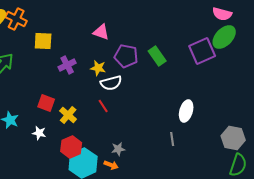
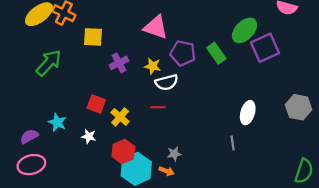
pink triangle: (101, 32) -> (156, 27), size x1.4
green ellipse: (224, 37) -> (244, 30), moved
red line: (103, 106) -> (158, 107), turned -56
gray hexagon: (233, 138) -> (299, 107), moved

